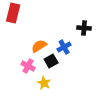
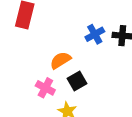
blue cross: (64, 47) -> (95, 34), moved

